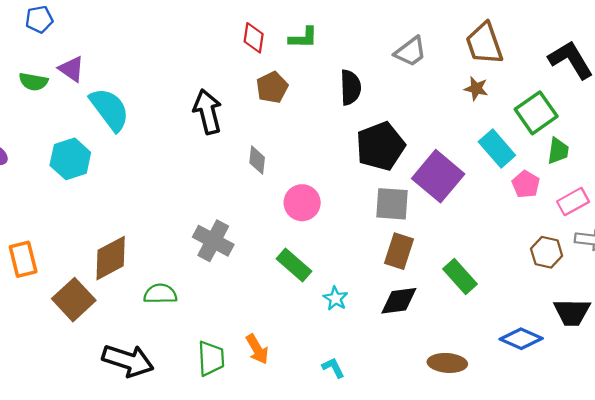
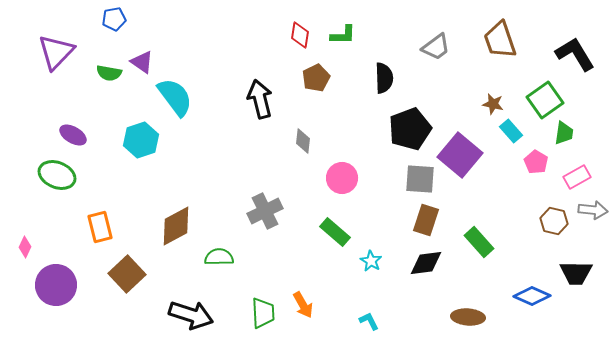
brown star: (476, 89) -> (493, 104), moved
cyan rectangle: (497, 149) -> (511, 131), size x0.7
gray cross: (213, 241) -> (265, 211), turned 36
brown square: (74, 300) -> (127, 274), moved

